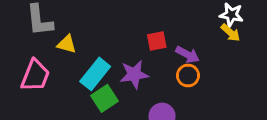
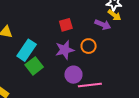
purple arrow: (188, 55) -> (103, 25), moved
purple star: (134, 74) -> (65, 50), moved

